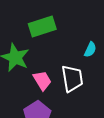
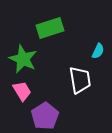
pink trapezoid: (42, 80) -> (22, 91), moved

